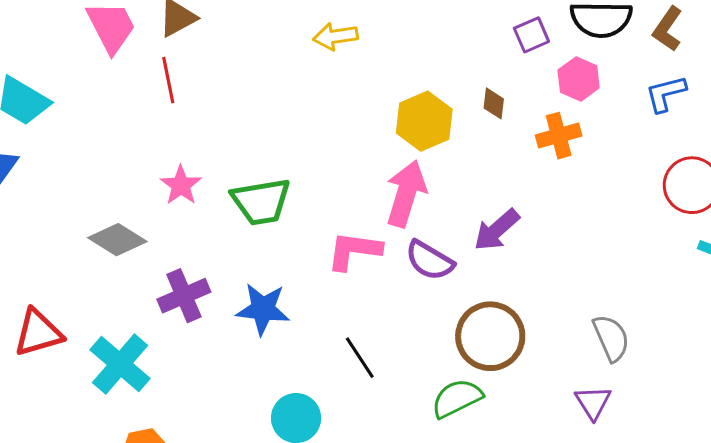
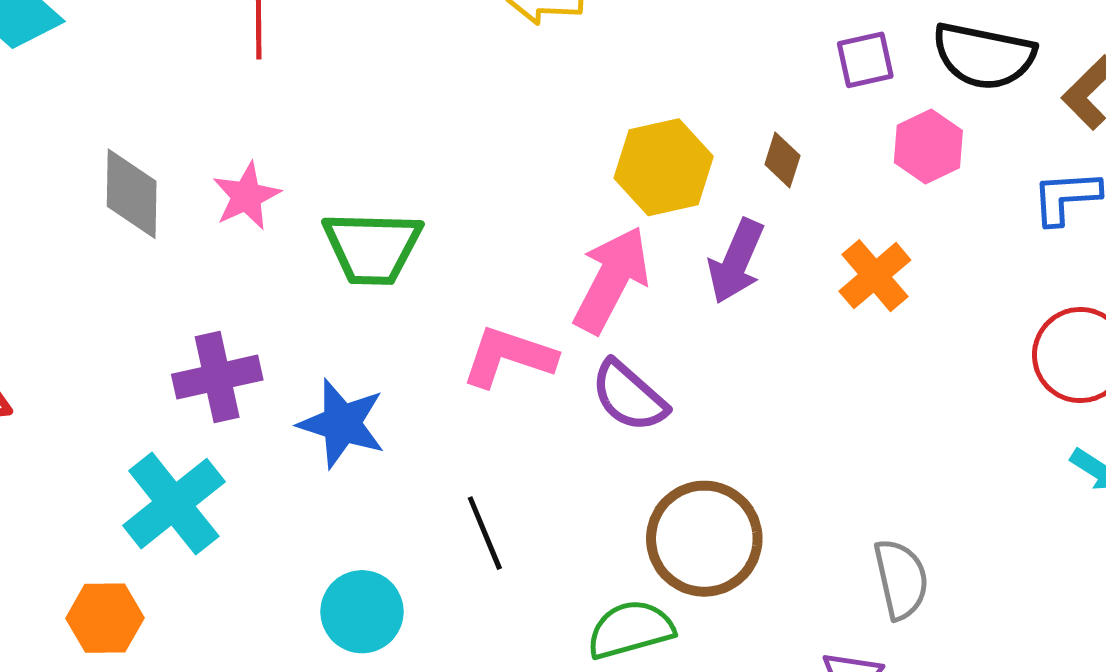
orange cross: (559, 136) -> (875, 276), moved, turned -36
purple arrow: (497, 230) -> (736, 261), moved, turned -36
gray diamond: (117, 240) -> (132, 194), moved, turned 48
cyan cross: (120, 364) -> (174, 504), moved

